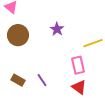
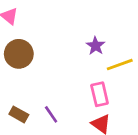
purple star: (57, 29) -> (96, 46), moved

